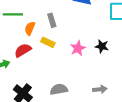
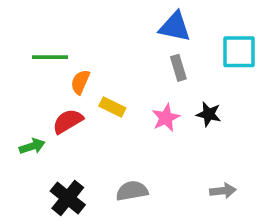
gray rectangle: (52, 20) -> (178, 68), moved
gray arrow: (100, 89) -> (223, 191), moved

